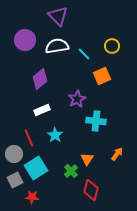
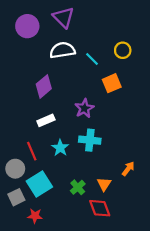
purple circle: (25, 40) -> (27, 26), moved
cyan cross: (96, 121) -> (90, 140), moved
orange triangle: (87, 159) -> (104, 184), moved
red diamond: (91, 190) -> (100, 208), turned -35

